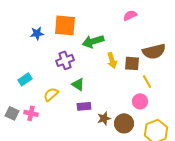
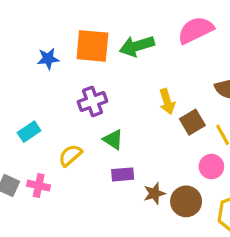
pink semicircle: (130, 15) -> (196, 30), size x1.6
green arrow: (93, 41) -> (137, 46), moved
brown square: (132, 63) -> (192, 122), moved, turned -35

